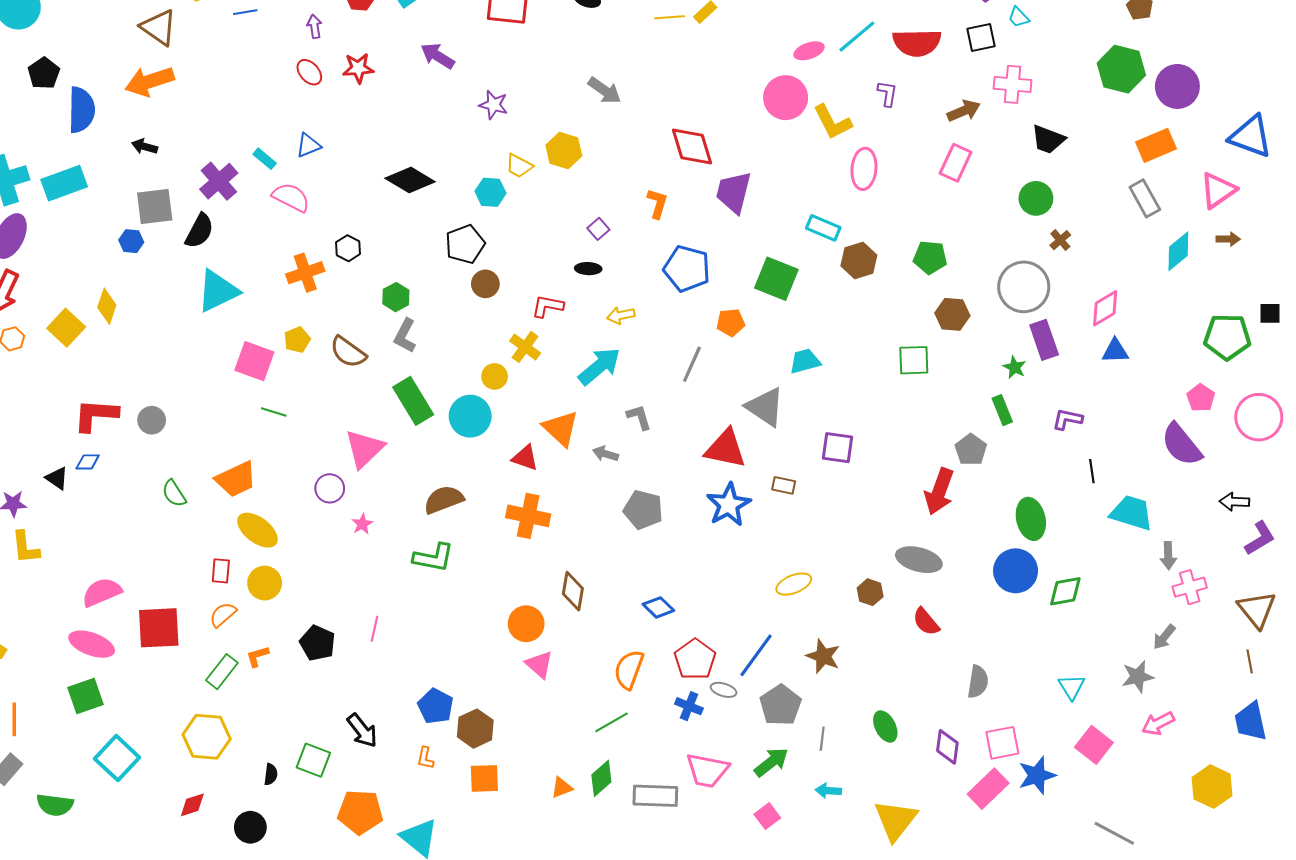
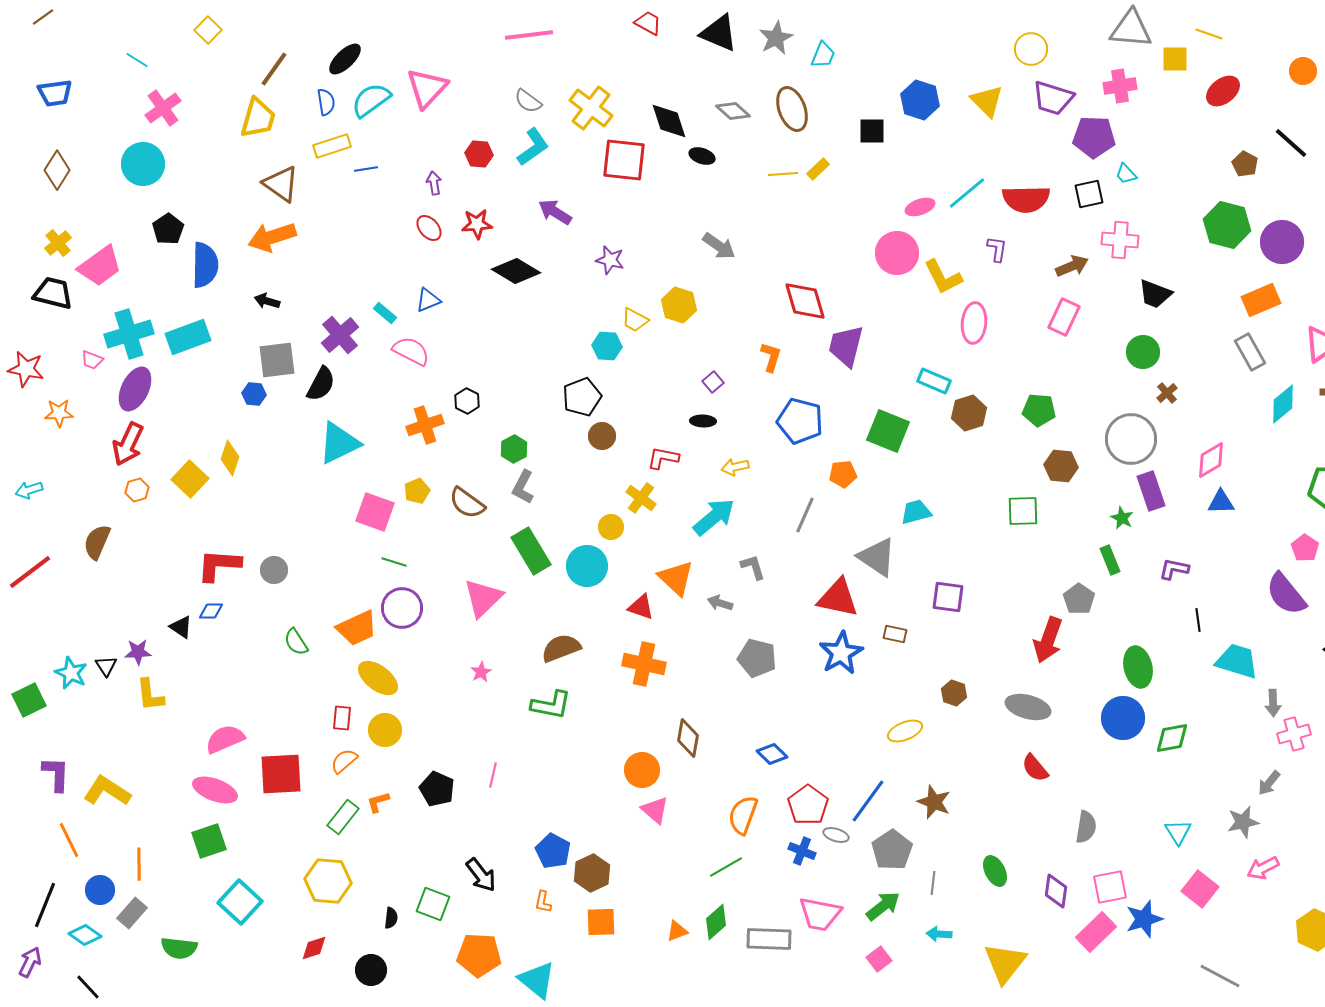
black diamond: (410, 180) -> (516, 271), moved
purple circle: (330, 488) -> (402, 608), moved, size x1.4
brown hexagon: (870, 592) -> (954, 693), moved

